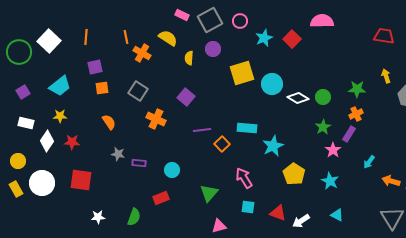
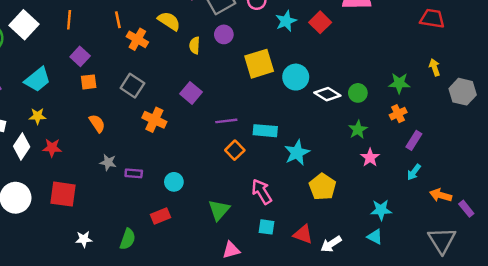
purple square: (95, 67) -> (80, 56), turned -35
purple line: (202, 130) -> (226, 121), moved
purple rectangle: (349, 134) -> (414, 140), moved
cyan star: (330, 181) -> (381, 210), moved, turned -30

